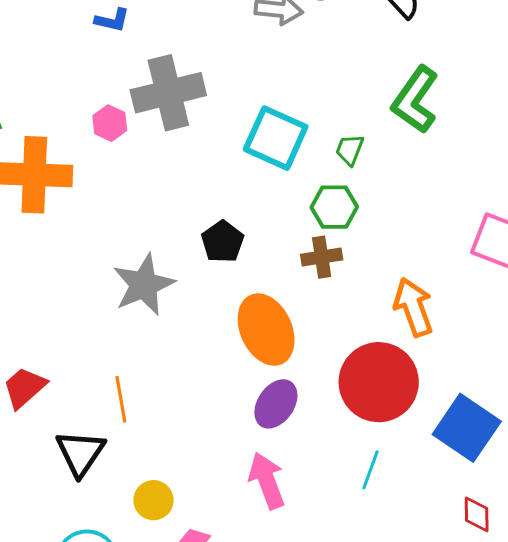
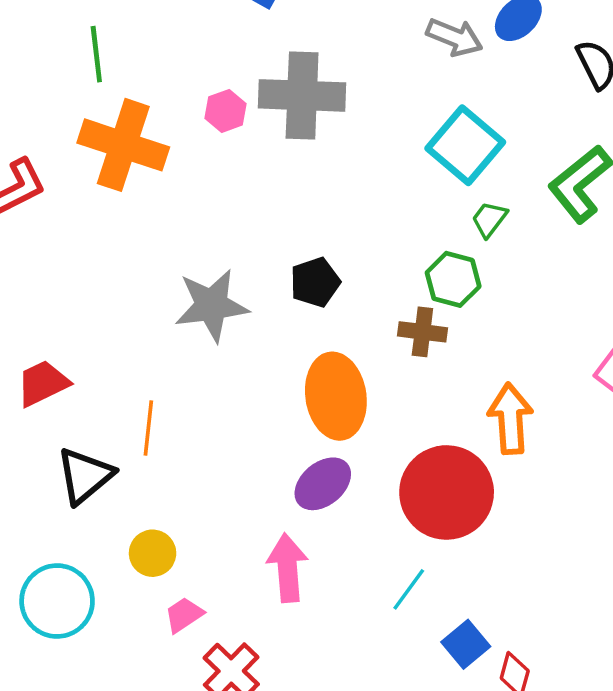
cyan square: (276, 138) -> (465, 145), moved
blue square: (467, 428) -> (466, 644), moved, size x0.6

